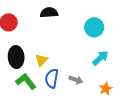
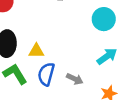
yellow triangle: (41, 60) -> (36, 51), turned 40

